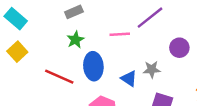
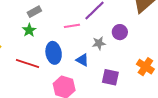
green star: (75, 40) -> (29, 30), moved
gray star: (152, 69) -> (99, 43), moved

